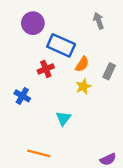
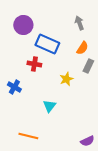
orange semicircle: (82, 64) -> (82, 48), moved
red cross: (46, 69) -> (34, 64), turned 32

